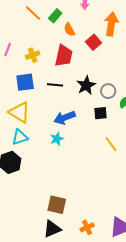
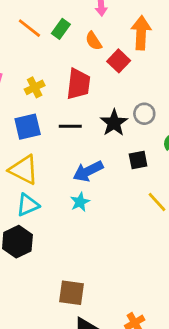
orange semicircle: (69, 30) -> (94, 41), moved
gray circle: (108, 91) -> (144, 114), moved
brown square: (57, 205) -> (72, 293), moved

